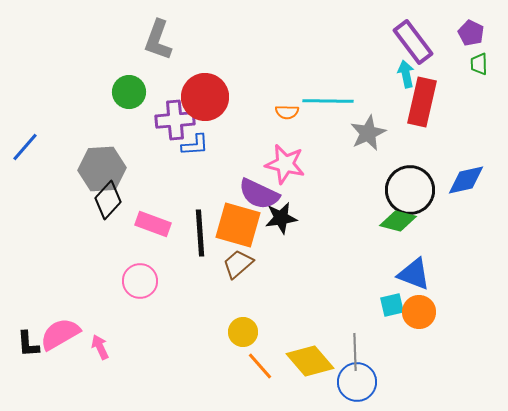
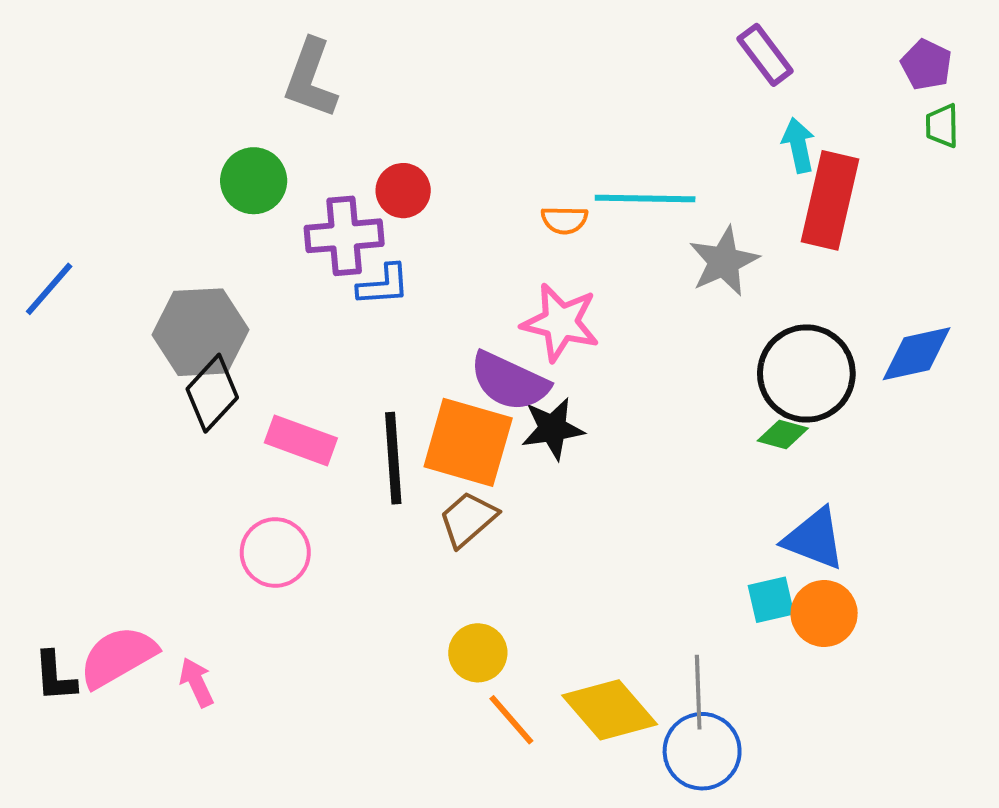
purple rectangle: (413, 42) -> (765, 55), moved, size x0.7
red circle: (205, 97) -> (403, 191), size x0.6
green diamond: (398, 221) -> (783, 434), size x0.7

